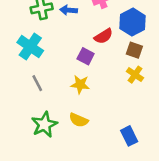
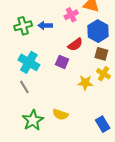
cyan cross: (30, 47) -> (29, 62), moved
yellow star: (80, 85) -> (85, 83), moved

